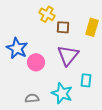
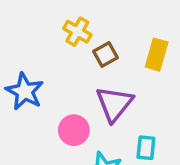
brown square: (63, 27) -> (106, 55), turned -32
pink circle: (36, 62) -> (74, 130), moved

